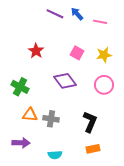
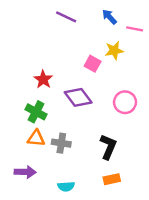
blue arrow: (77, 14) -> (109, 17), moved
pink line: (100, 22) -> (135, 29), moved
red star: (36, 51) -> (43, 79), moved
yellow star: (104, 55) -> (114, 51), moved
green cross: (20, 87) -> (36, 112), moved

